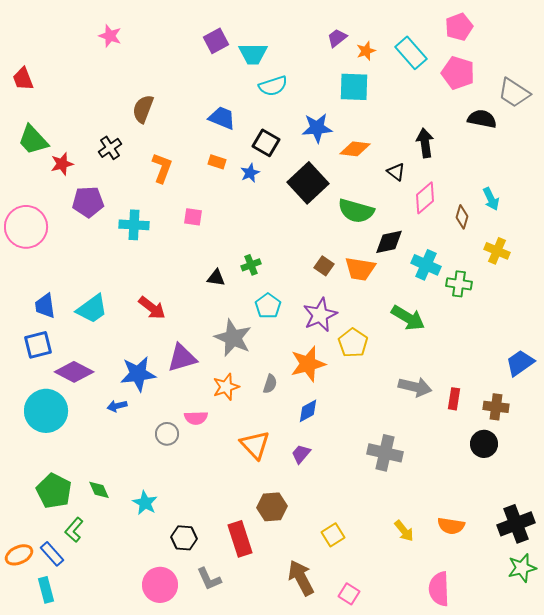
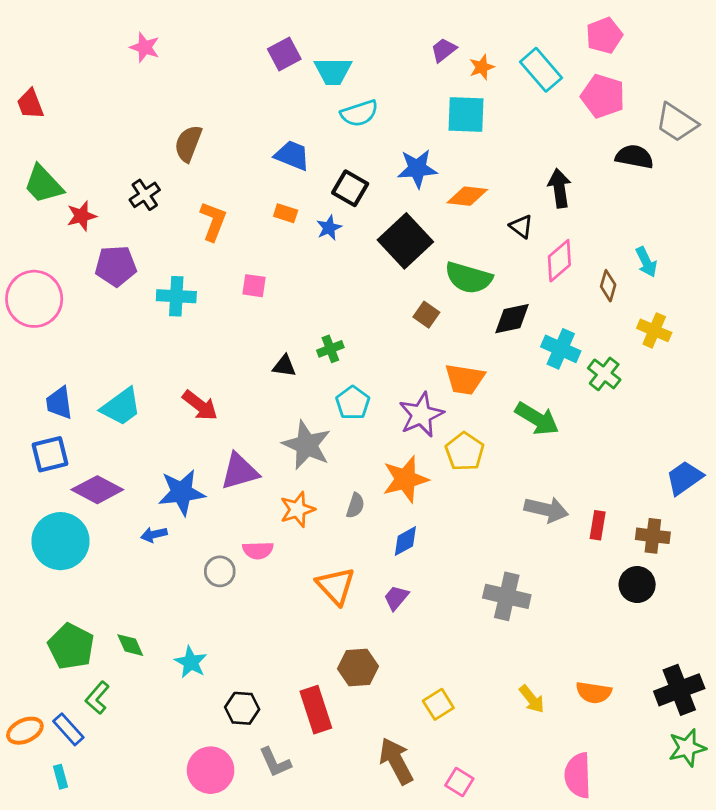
brown square: (324, 266) -> (426, 315), moved
orange trapezoid: (360, 269) -> (465, 379), moved
green cross: (459, 284) -> (604, 374), turned 30
cyan rectangle: (46, 590) -> (60, 777), size x0.7

